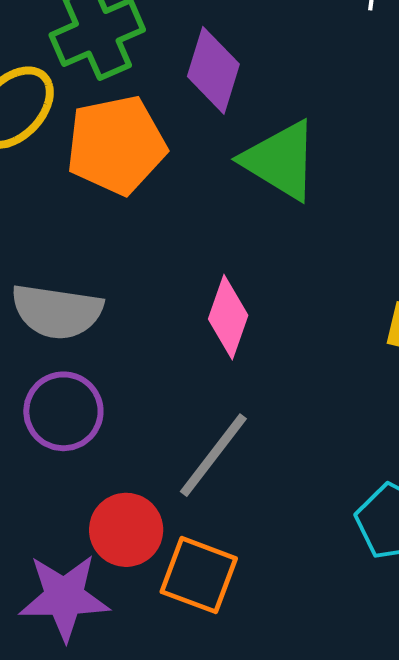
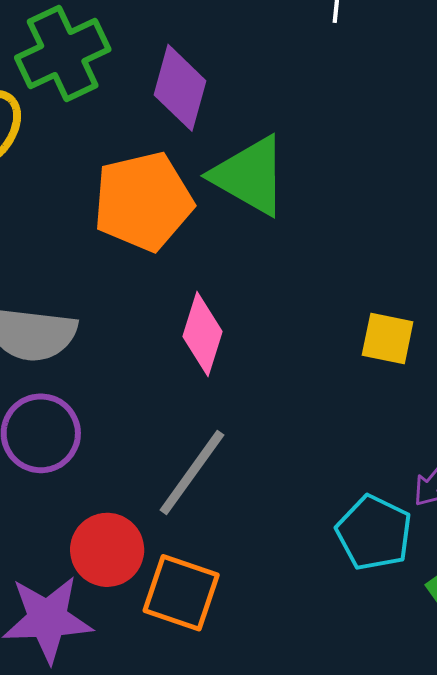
orange pentagon: (116, 145) -> (143, 201), moved

